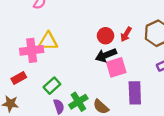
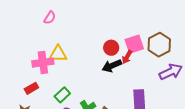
red arrow: (126, 34) -> (127, 57), moved
pink square: (116, 67) -> (134, 44), moved

